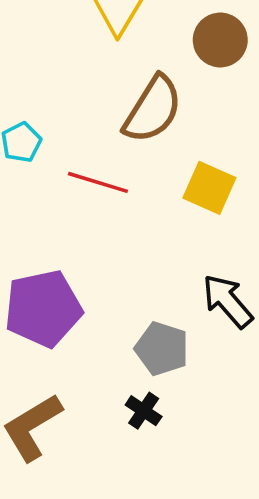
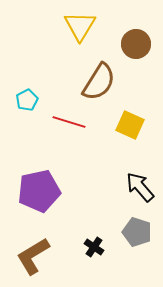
gray pentagon: (162, 349) -> (137, 232), moved

